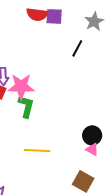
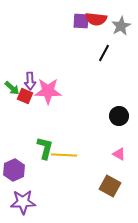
red semicircle: (37, 14) -> (96, 19), moved
green L-shape: (26, 106) -> (45, 148), moved
black circle: (92, 135) -> (119, 116), moved

